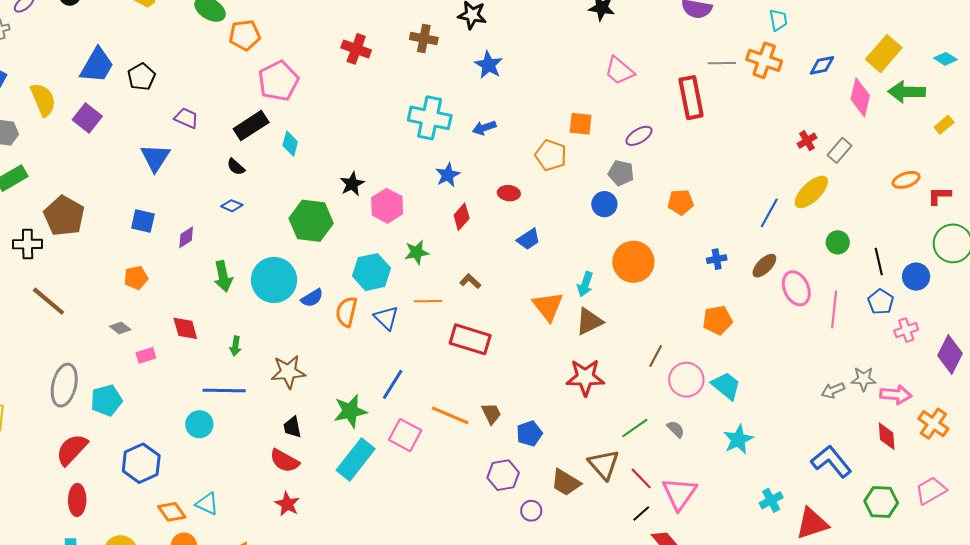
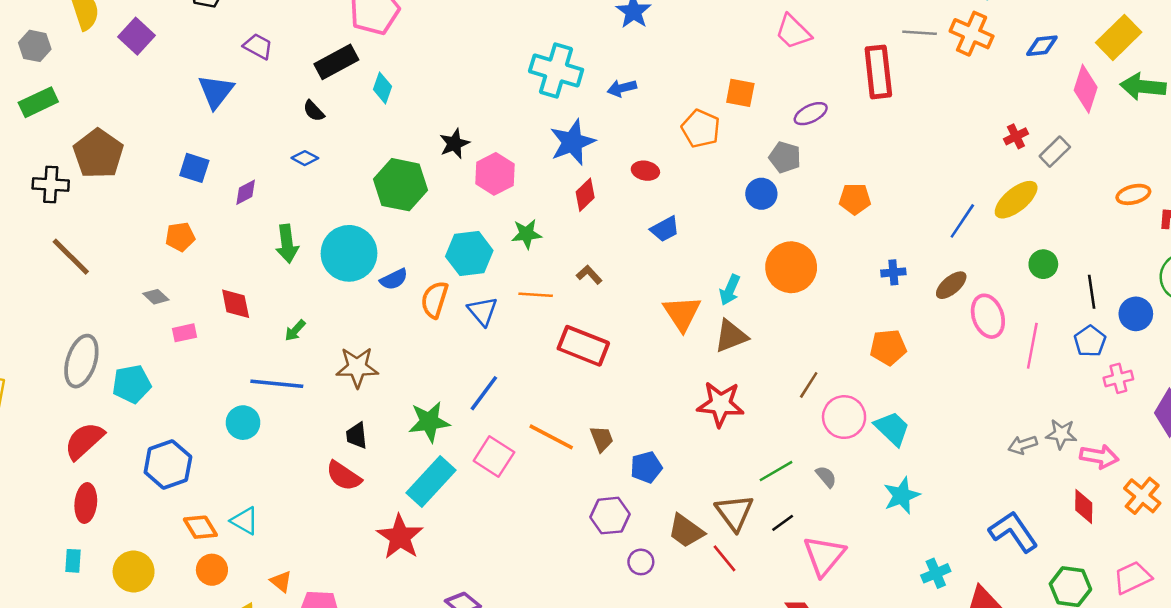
blue star: (448, 175) -> (572, 142), size x1.5
green arrow: (235, 346) -> (295, 330), turned 30
red line: (641, 478) -> (724, 558), moved
red star: (287, 504) -> (400, 537), moved, size x1.5
black line: (641, 513) -> (783, 523), moved

